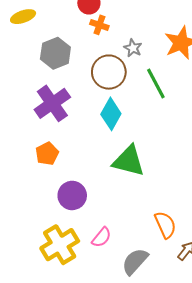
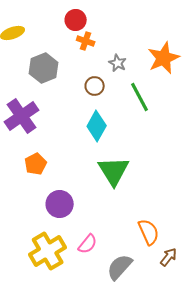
brown circle: (109, 72) -> (95, 86), size x0.6
purple cross: (52, 103) -> (22, 116), moved
green triangle: (129, 161) -> (114, 171), turned 44

